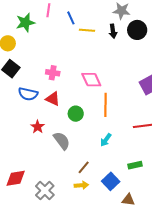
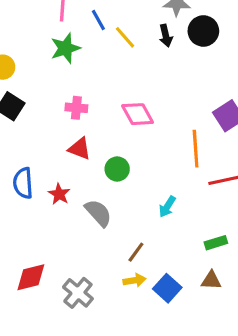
green star: (25, 23) -> (65, 48), moved
yellow line: (87, 30) -> (125, 37), turned 49
blue semicircle: (28, 94) -> (23, 183), moved, turned 78
orange line: (105, 105) -> (196, 149), moved
blue square: (111, 181) -> (167, 288), moved
brown triangle: (128, 200) -> (211, 280), moved

